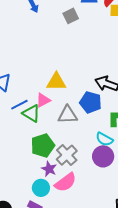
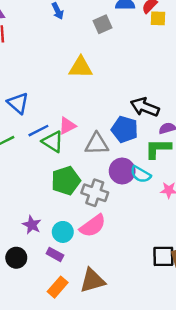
yellow triangle: (56, 82) -> (81, 67), moved
gray cross: (67, 155) -> (95, 193), turned -30
purple circle: (103, 156) -> (122, 171), moved
purple star: (49, 169) -> (32, 225), moved

